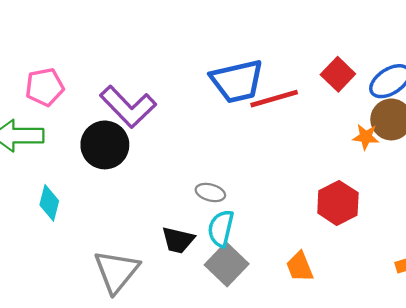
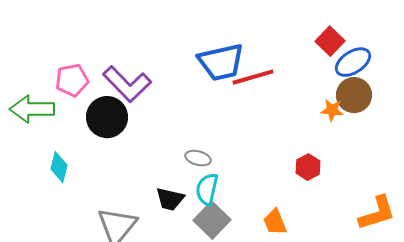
red square: (338, 74) -> (330, 41), moved
pink pentagon: (45, 87) -> (72, 80), moved
red hexagon: (338, 203) -> (308, 167), size x0.7

